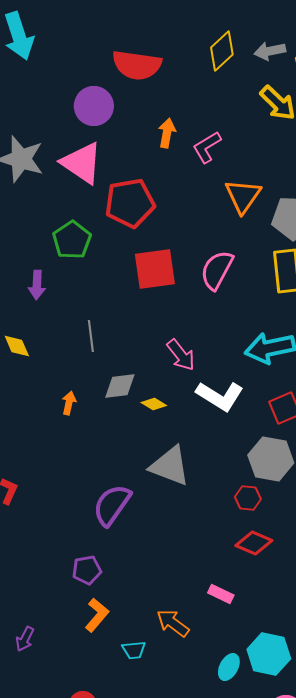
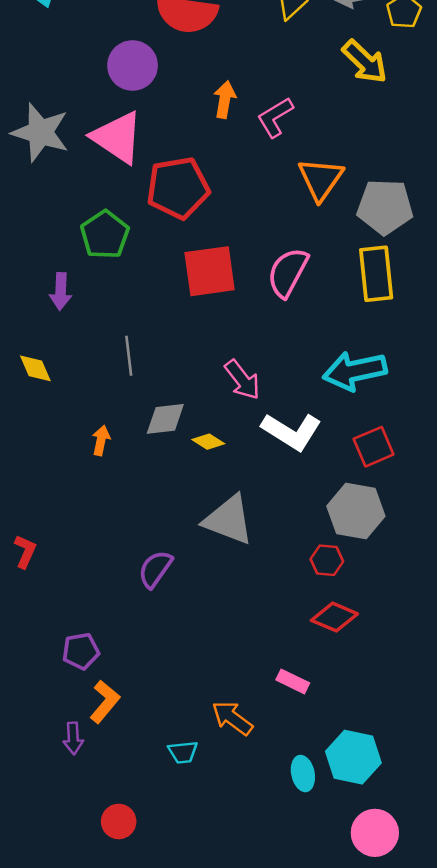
purple semicircle: (112, 505) -> (155, 569), size x0.7
purple pentagon: (87, 570) -> (81, 651), moved
orange L-shape: (97, 615) -> (105, 702), moved
purple arrow: (25, 639) -> (73, 738), moved, turned -30
cyan ellipse: (229, 667) -> (303, 774), turned -40

